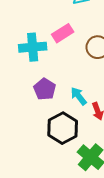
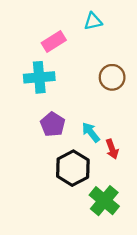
pink rectangle: (63, 33) -> (54, 41), moved

